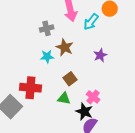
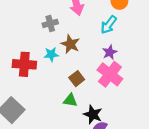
cyan arrow: (91, 22) -> (109, 25), moved
red cross: (30, 88) -> (24, 64), moved
pink cross: (93, 97) -> (110, 74), moved, size x1.6

